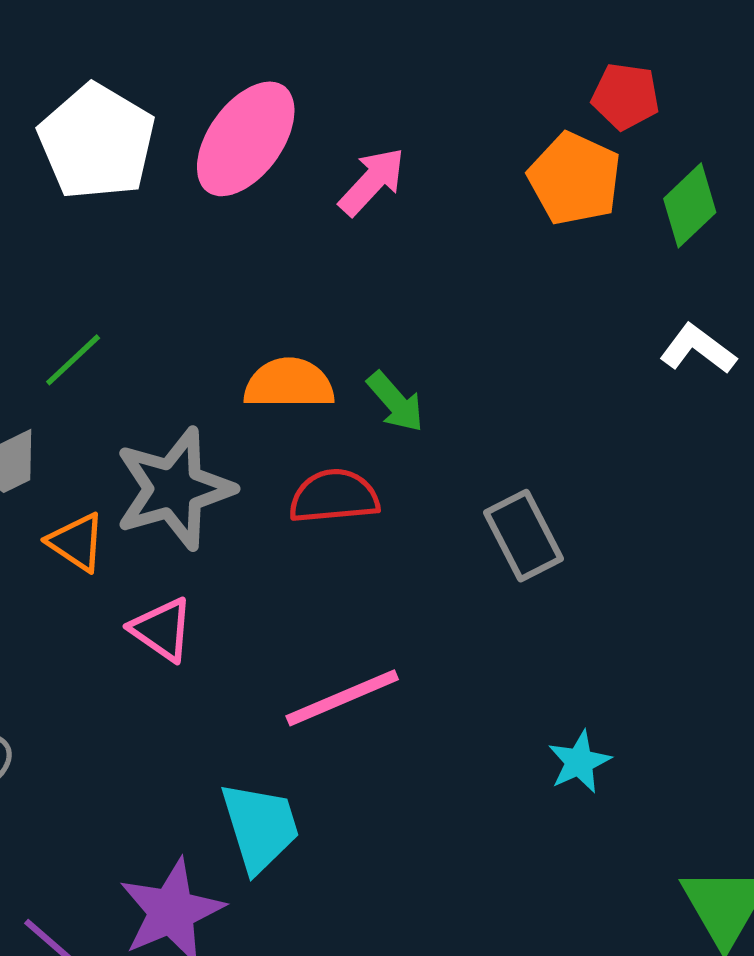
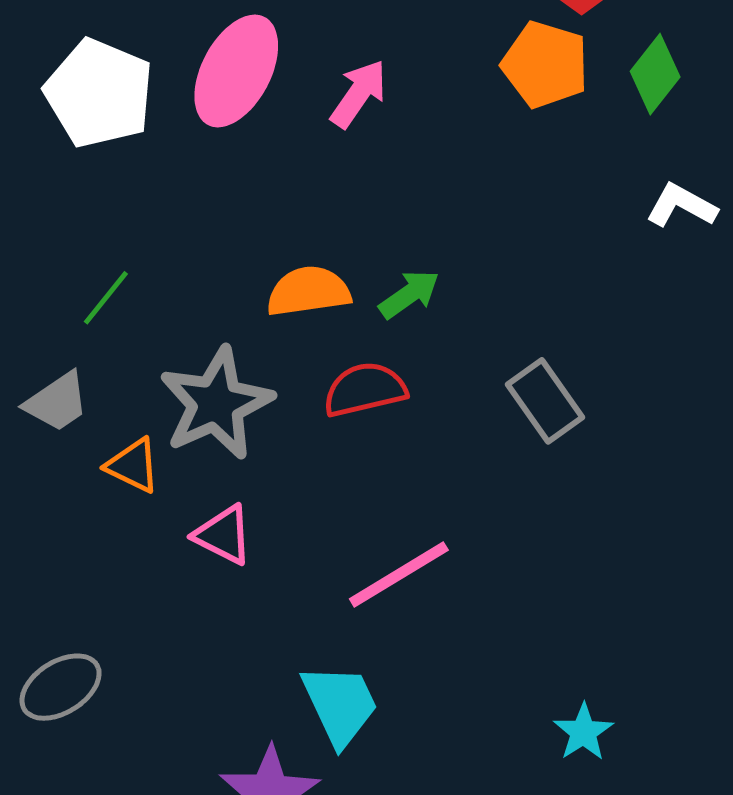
green arrow: (395, 402) -> (409, 294), turned -76
cyan star: (579, 762) -> (583, 732), moved

